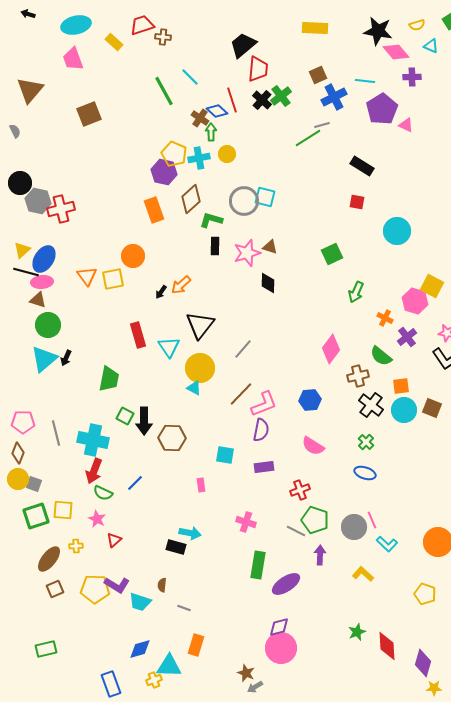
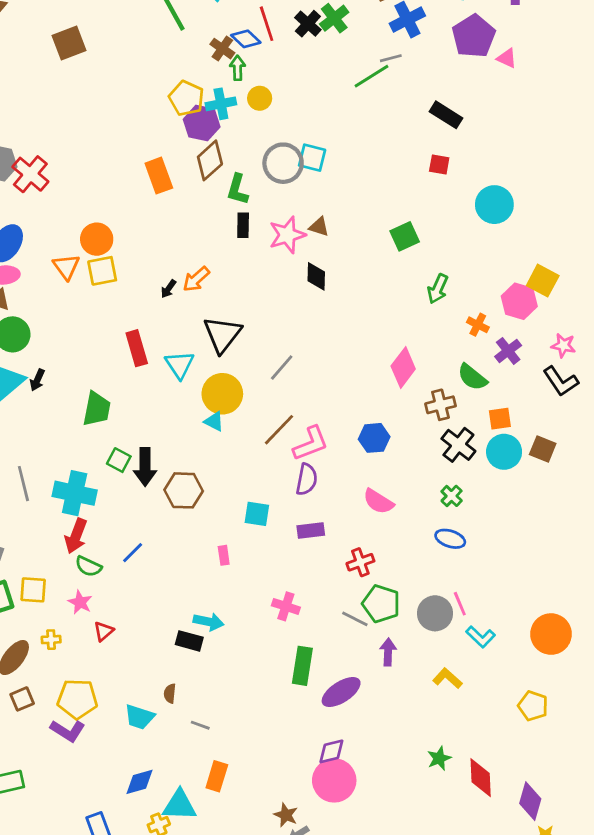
purple hexagon: (164, 172) -> (202, 123), moved
red cross: (61, 209) -> (30, 174), turned -36
green L-shape: (211, 220) -> (238, 189), turned -90
orange circle: (133, 256) -> (97, 239), moved
purple L-shape: (117, 585) -> (68, 731), moved

